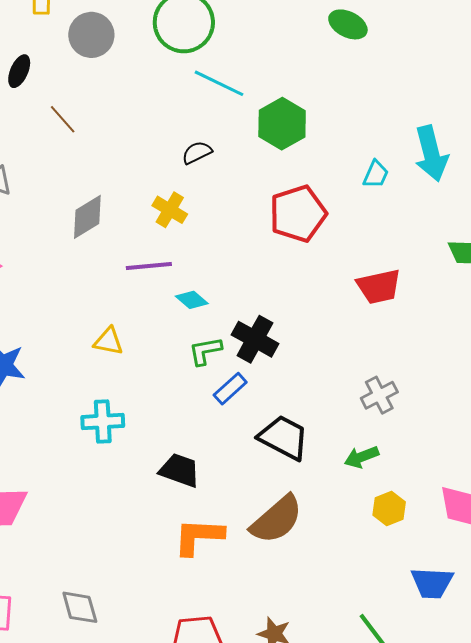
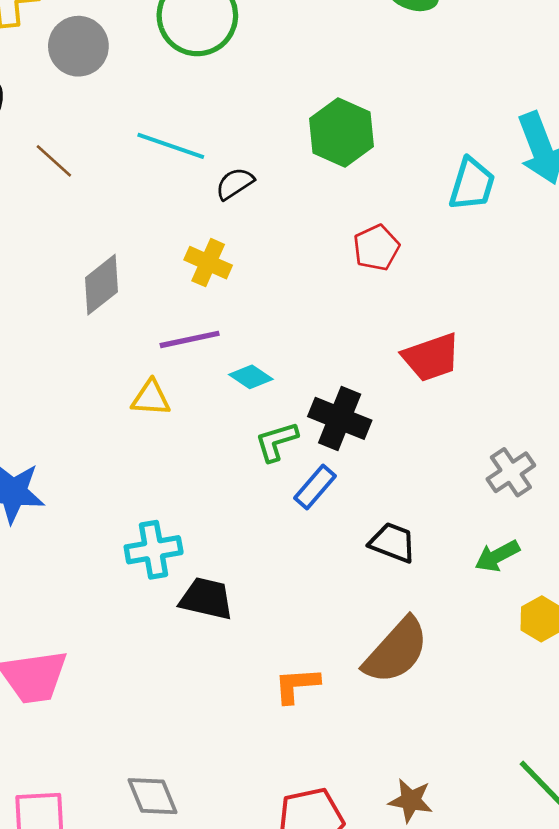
cyan line: (219, 83) -> (171, 146), moved
cyan trapezoid: (376, 174) -> (472, 184), size x1.4
red pentagon: (298, 214) -> (376, 248), size x0.6
red trapezoid: (379, 286) -> (431, 357), moved
yellow triangle: (108, 341) -> (151, 398), moved
black trapezoid: (284, 438) -> (393, 542), size x0.7
black trapezoid: (180, 470) -> (206, 599), moved
orange L-shape: (199, 536) -> (297, 685), size x0.7

